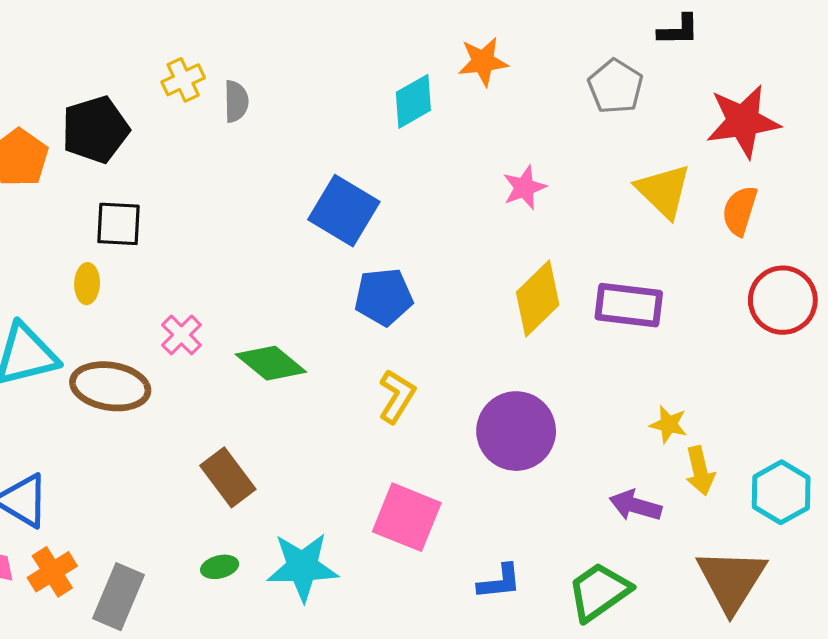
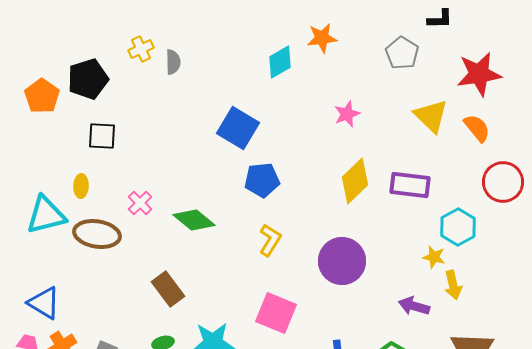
orange semicircle: (740, 211) -> (477, 128), turned 124
yellow ellipse: (87, 284) -> (81, 186), moved
cyan hexagon: (781, 492) -> (458, 227), moved

